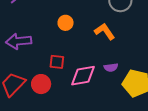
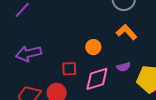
orange circle: (66, 23) -> (93, 47), moved
orange L-shape: (105, 31) -> (127, 32), moved

